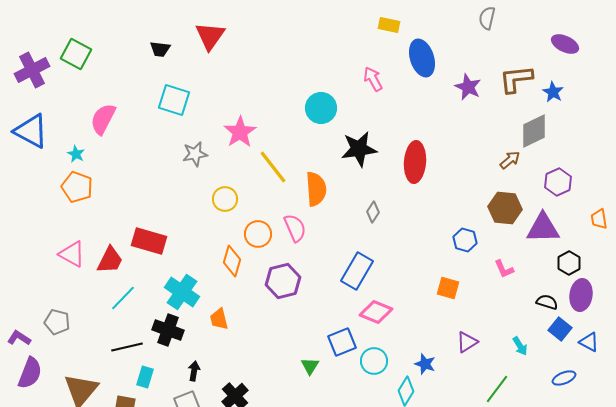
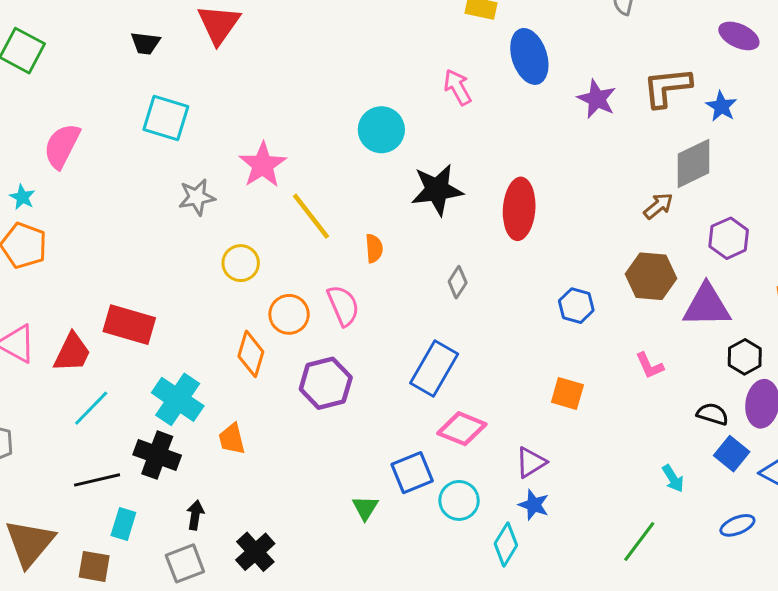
orange semicircle: (316, 189) -> (374, 248), size x0.6
blue hexagon: (465, 240) -> (576, 306), moved
purple triangle: (467, 342) -> (531, 462), moved

